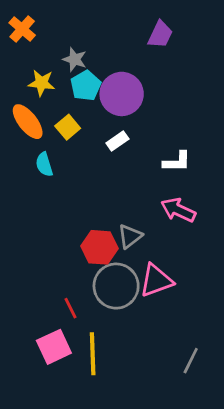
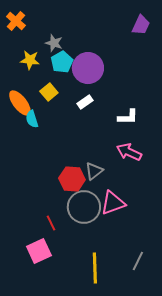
purple trapezoid: (160, 35) -> (141, 25), moved
orange ellipse: (28, 122) -> (20, 103), moved
yellow line: (93, 354) -> (95, 268), moved

